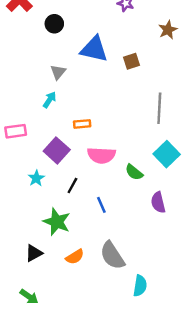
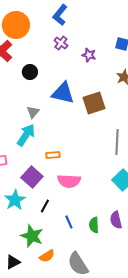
brown square: (132, 61) -> (94, 103), size x1.6
cyan arrow: (49, 100) -> (26, 135), size x1.6
green semicircle: (134, 172) -> (94, 225), moved, turned 49
cyan star: (36, 178) -> (15, 200), size x1.5
orange semicircle: (75, 257) -> (47, 256), moved

